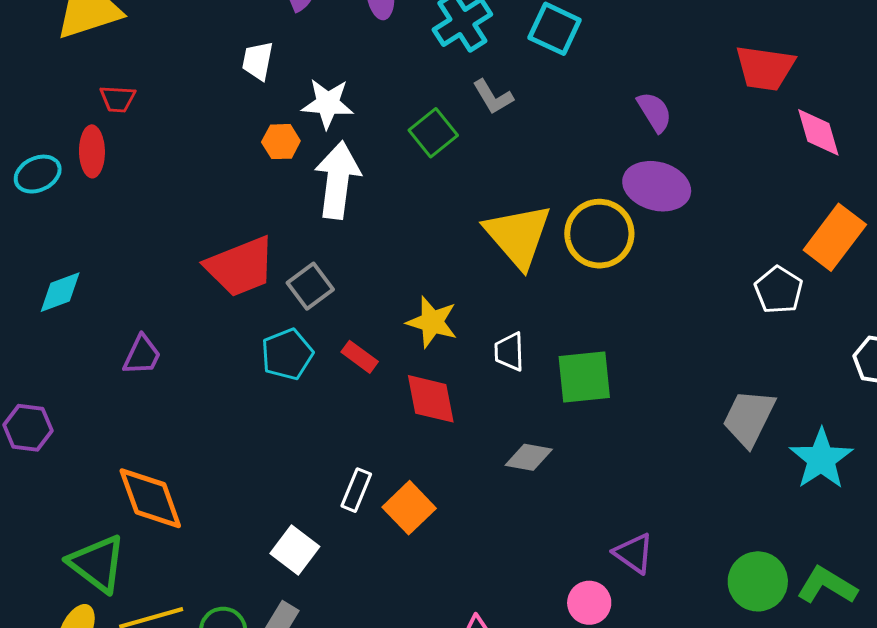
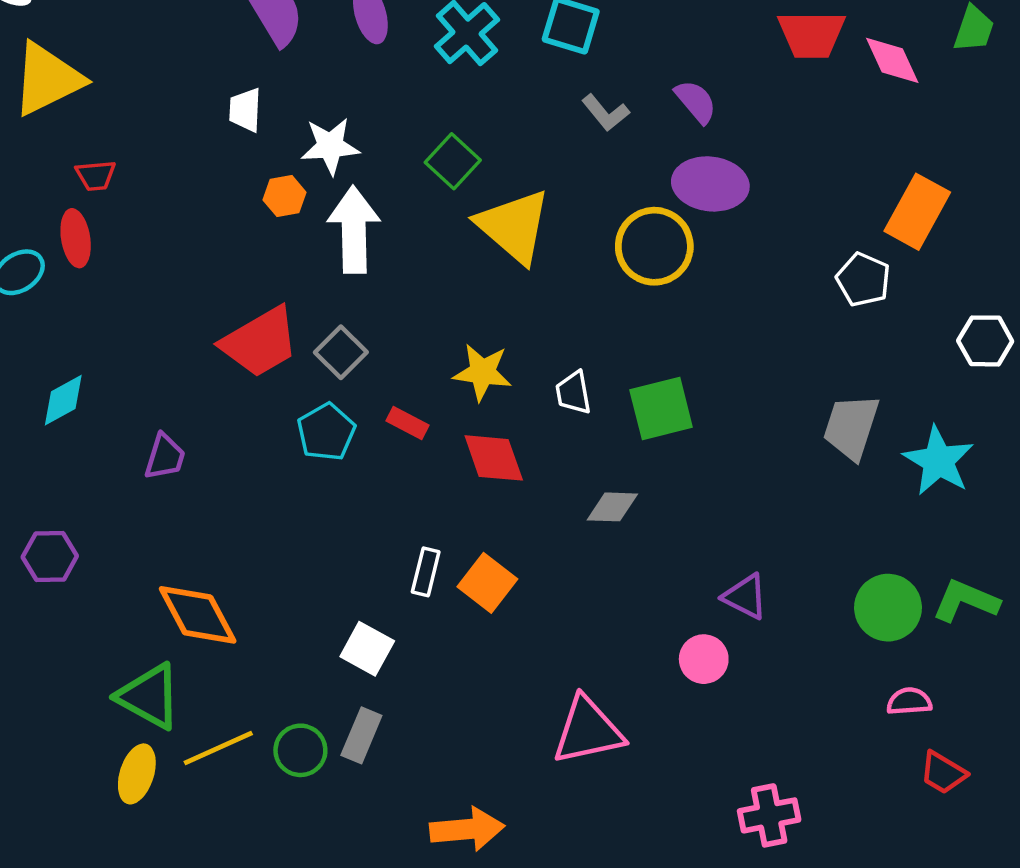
gray L-shape: (493, 97) -> (605, 113), moved
pink diamond: (818, 132) -> (892, 60), moved
yellow triangle: (518, 236) -> (514, 226), moved

